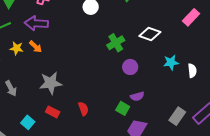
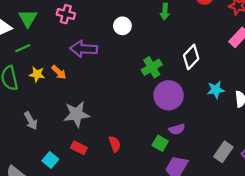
purple arrow: (36, 23) -> (84, 49), moved
white diamond: (150, 34) -> (191, 57), turned -65
purple circle: (130, 67) -> (169, 95), size x1.6

